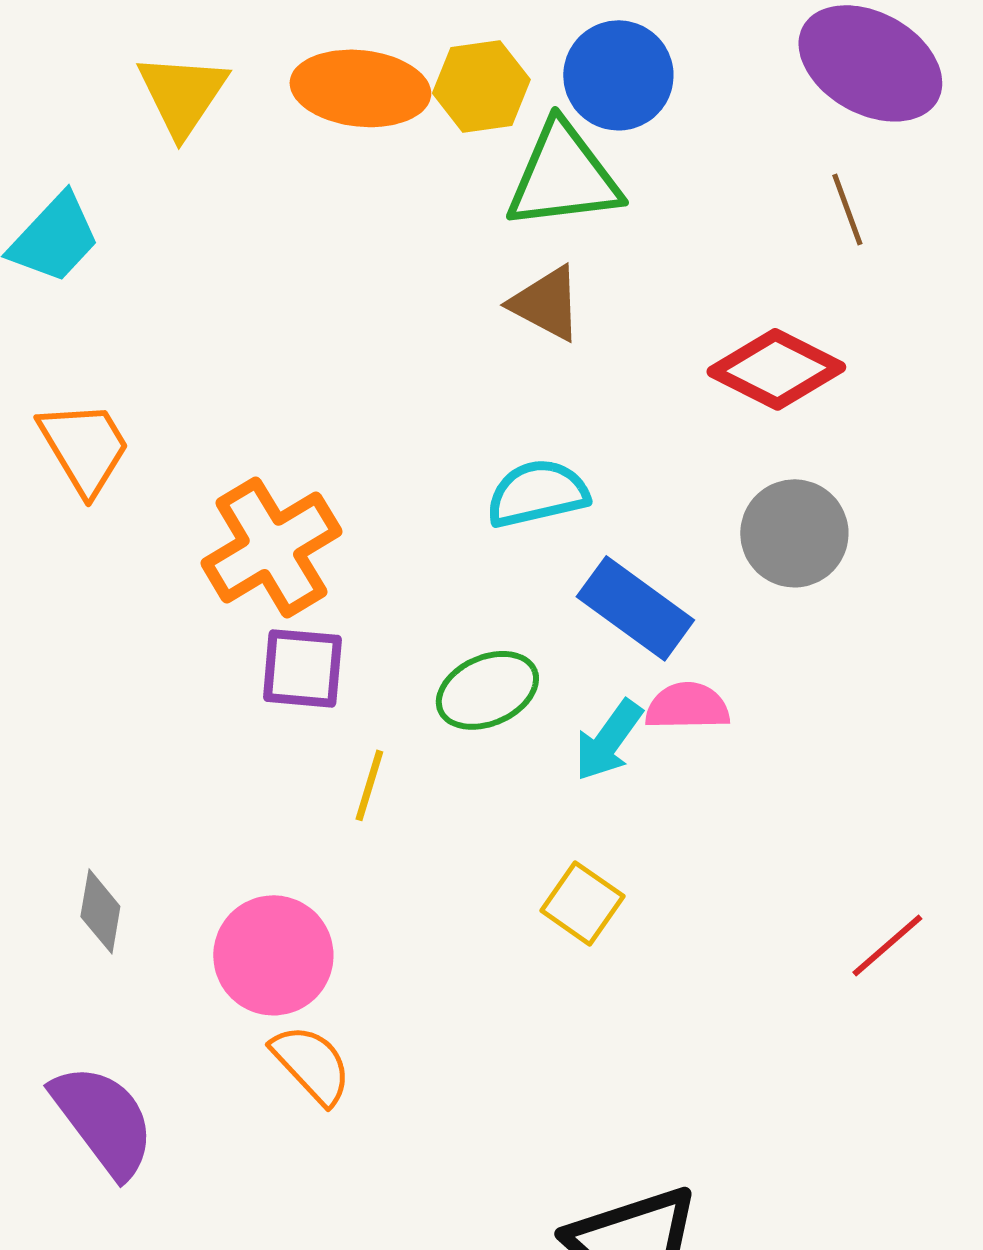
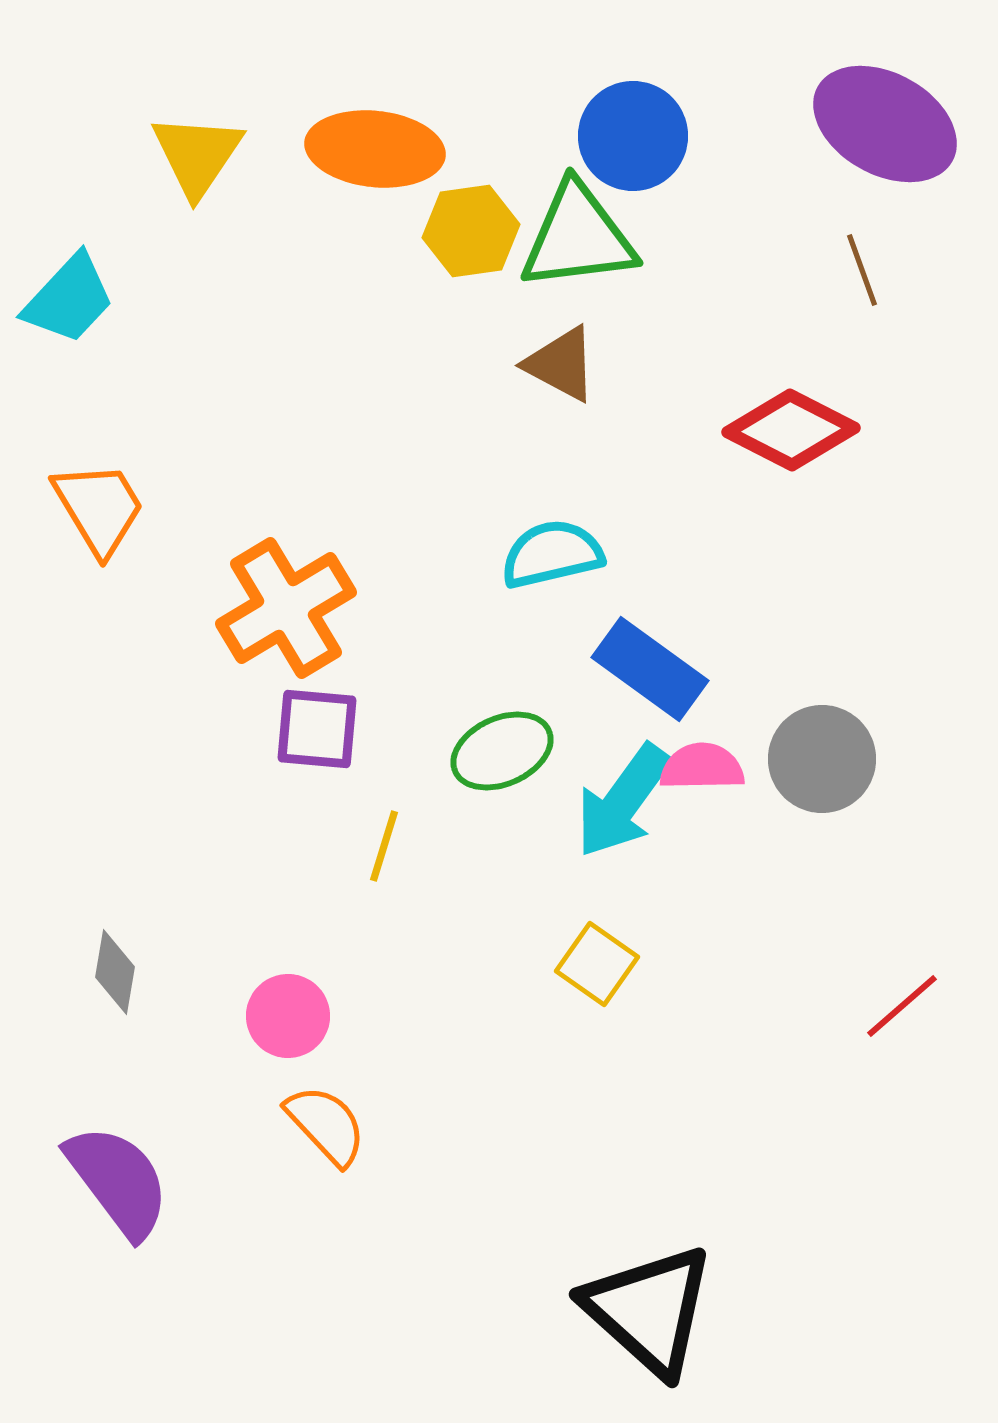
yellow hexagon: (481, 86) -> (471, 231), moved
gray circle: (794, 533) -> (822, 759), moved
cyan arrow: (608, 740) -> (623, 801), size x1.4
pink circle: (273, 955) -> (288, 1016), size x0.7

